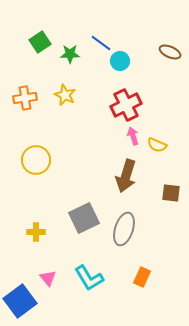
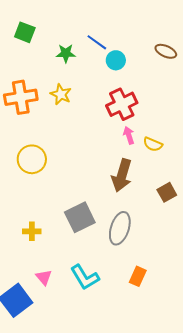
green square: (40, 42) -> (25, 32), moved, turned -35
orange cross: (25, 98) -> (21, 97), size x1.4
brown square: (171, 193) -> (167, 192), turned -36

